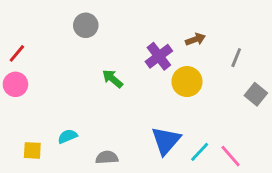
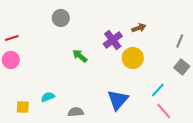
red line: (17, 53) -> (12, 38), turned 32
gray line: (236, 58) -> (180, 41), moved
cyan line: (200, 152) -> (158, 90), moved

